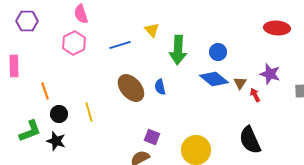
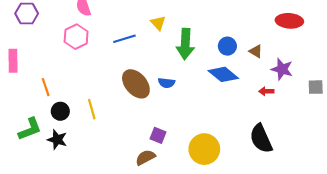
brown triangle: (240, 83) -> (256, 51), moved, turned -32
blue semicircle: (160, 87) -> (166, 83), turned -70
red arrow: (255, 95) -> (266, 91), turned -64

